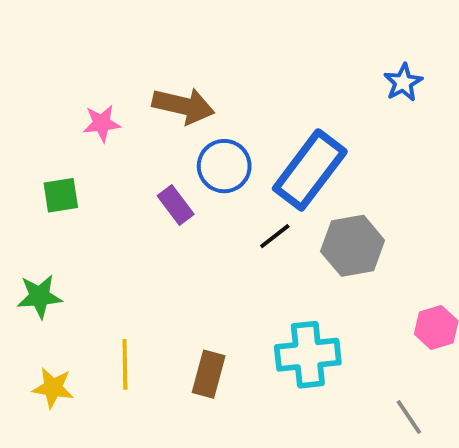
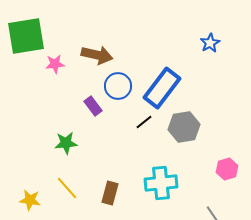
green square: (61, 195) -> (26, 36), moved, size x2.0
green star: (39, 296) -> (66, 143), moved
yellow line: (125, 364) -> (67, 188), turned -40

